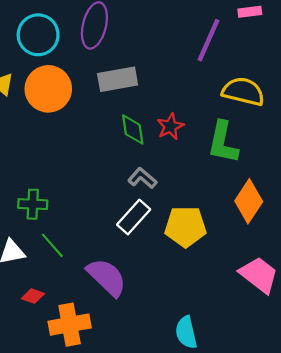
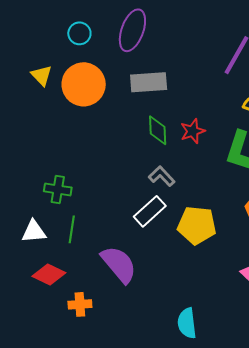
cyan circle: (38, 35) -> (79, 33), size x0.6
green line: (52, 245) -> (72, 229), turned 44
red diamond: (33, 296) -> (49, 274), size x1.5
orange cross: (70, 325) -> (80, 304), size x0.6

